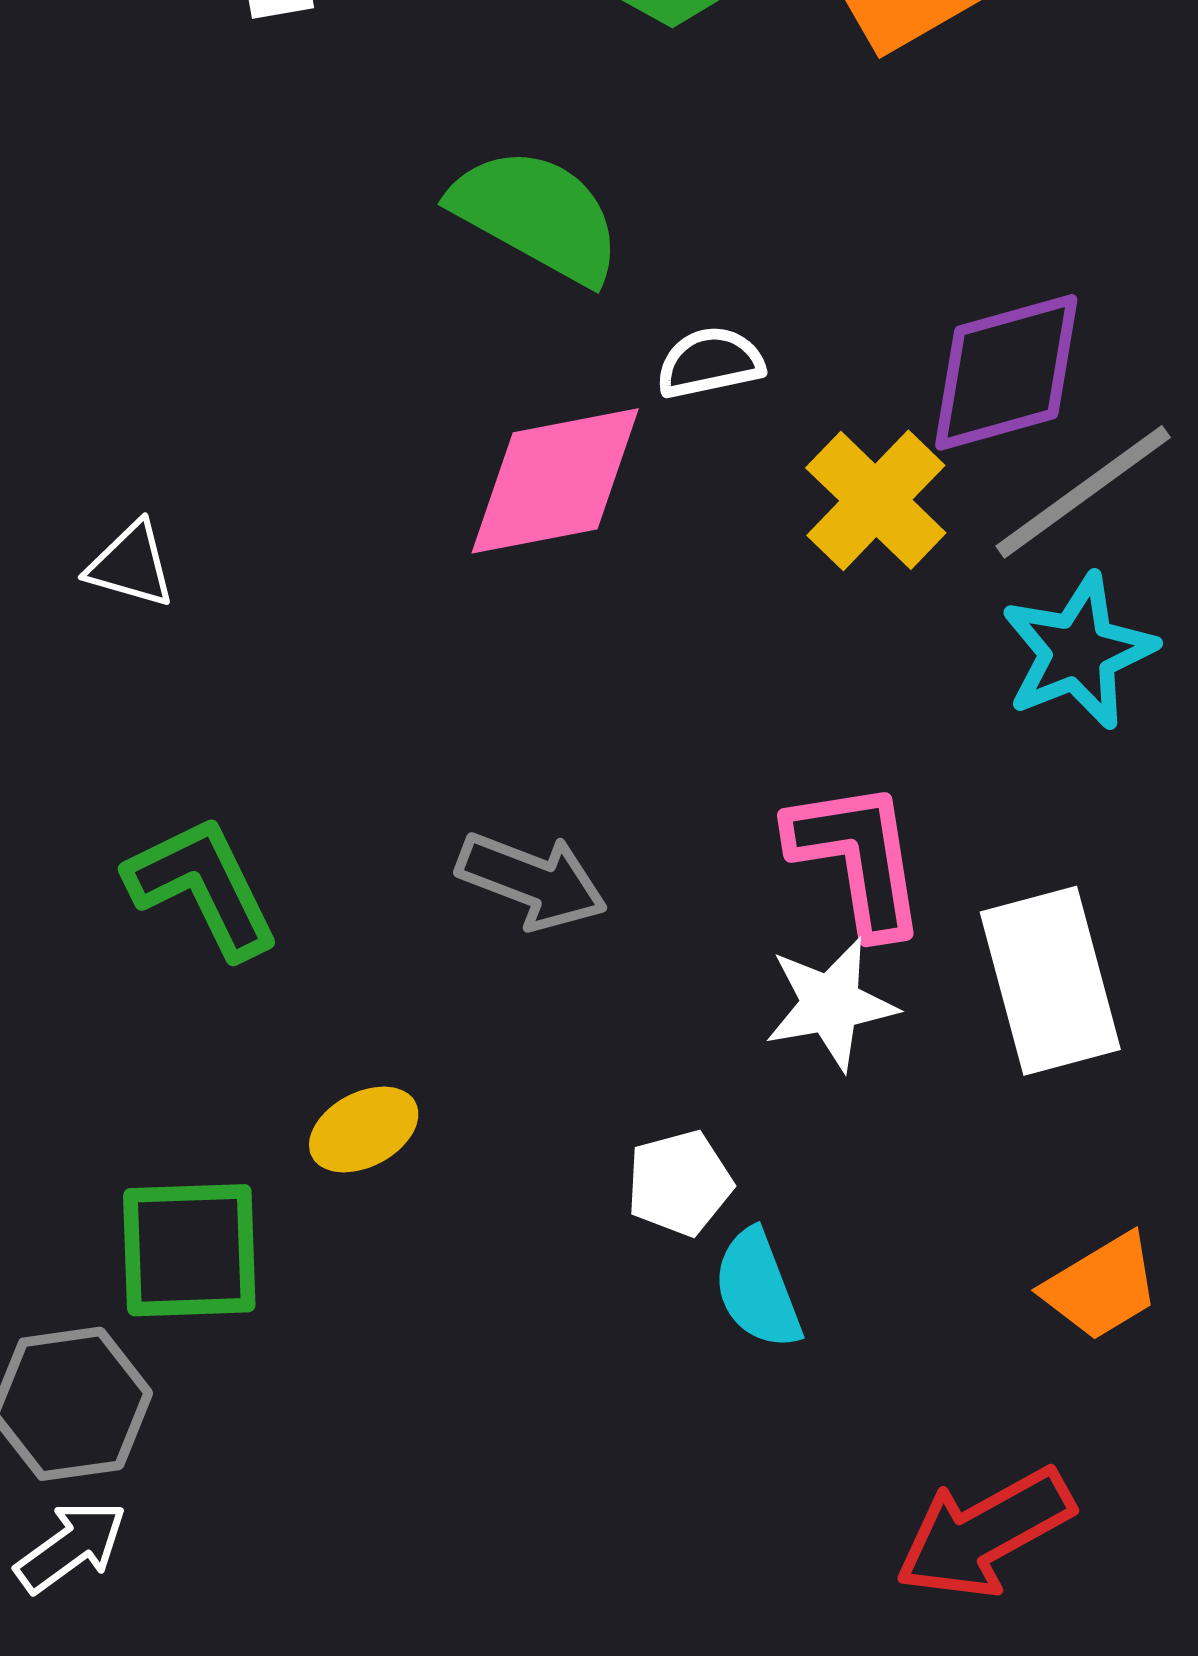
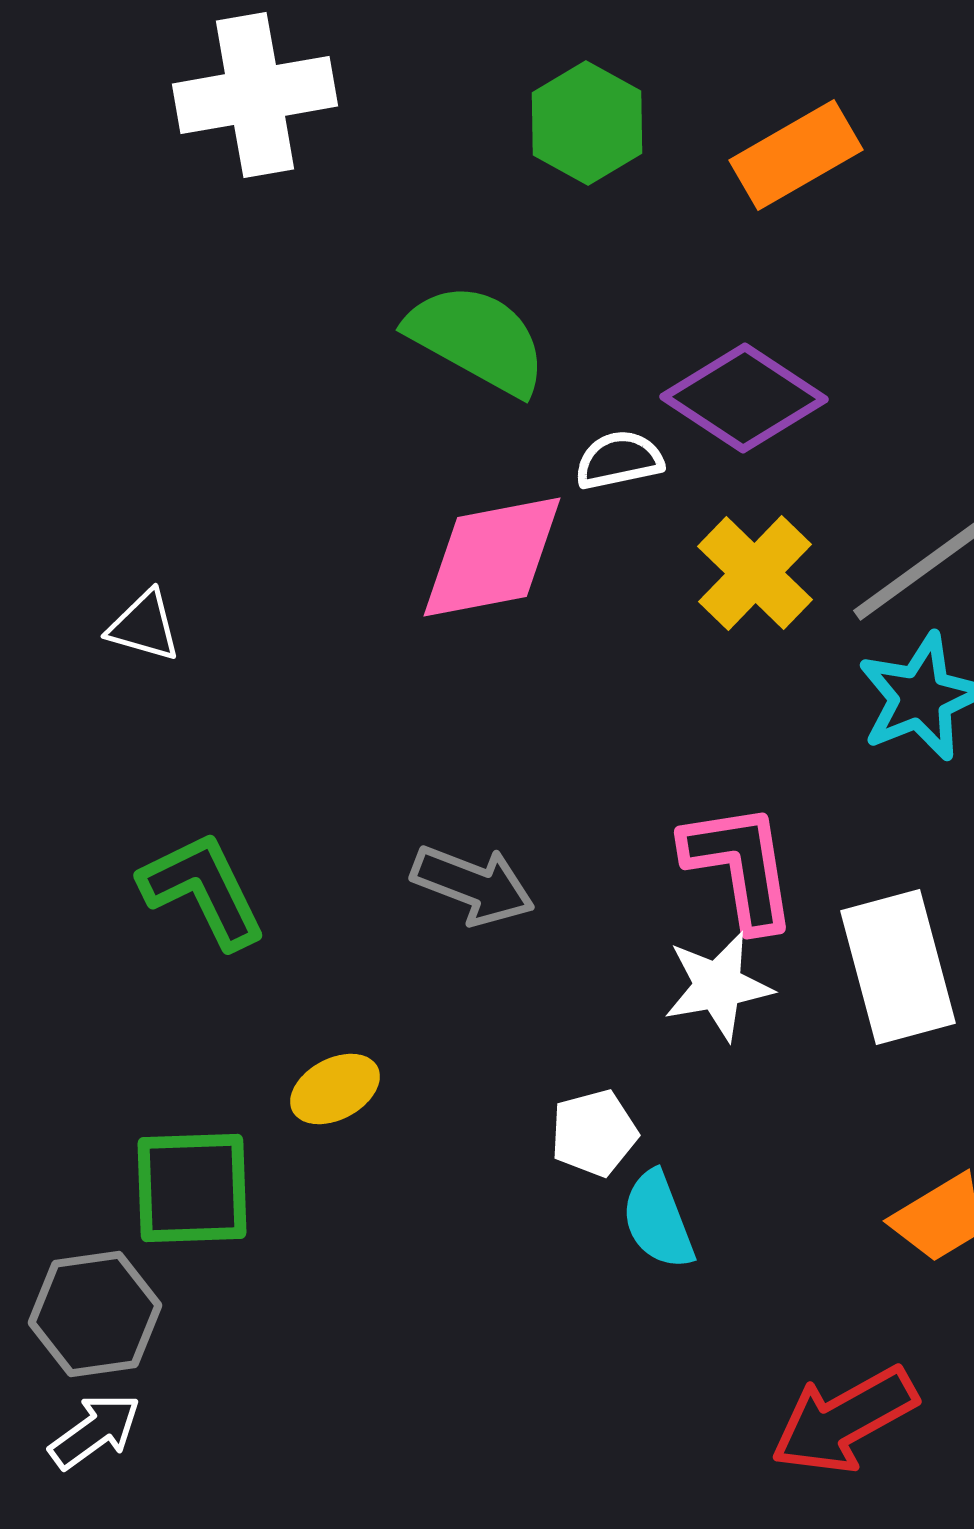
purple diamond: (1006, 372) -> (744, 398), moved, turned 49

